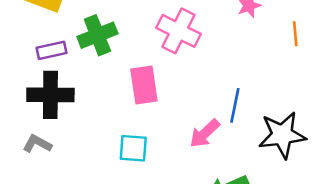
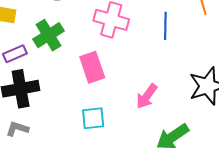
blue line: (235, 105) -> (165, 26), moved

